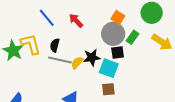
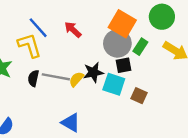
orange square: (118, 17) -> (122, 24), size x1.6
yellow L-shape: (31, 44) -> (29, 45), moved
black semicircle: (55, 45) -> (33, 78), moved
brown square: (108, 89) -> (139, 96), moved, turned 32

